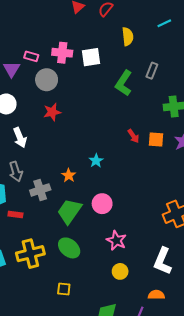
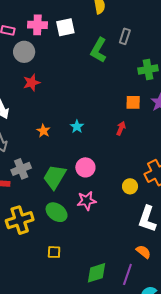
red arrow: (133, 136) -> (121, 128), moved, turned -120
orange star: (69, 175) -> (43, 131), moved
gray cross: (40, 190) -> (21, 169), moved
pink star: (116, 240) -> (87, 201), moved, turned -30
yellow circle: (120, 271) -> (130, 186), moved
orange semicircle: (156, 295) -> (143, 252), turned 42

